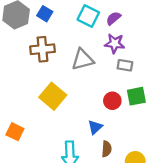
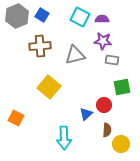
purple semicircle: (113, 18) -> (102, 19), turned 40
red circle: (112, 101) -> (104, 105), moved
brown semicircle: (107, 149) -> (107, 130), moved

